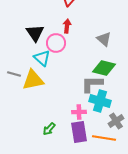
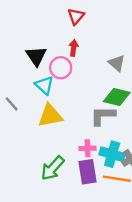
gray line: (14, 74) -> (12, 104), turned 32
yellow triangle: (33, 80) -> (50, 116), moved
cyan cross: (100, 101) -> (112, 154), moved
green arrow: (49, 129) -> (53, 168), size x1.6

